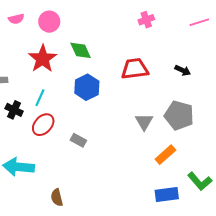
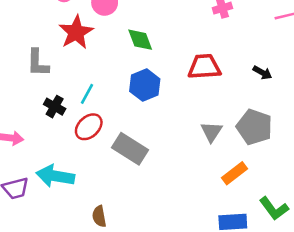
red star: (43, 59) -> (76, 32), moved
gray rectangle: (78, 140) -> (130, 149), size x1.8

